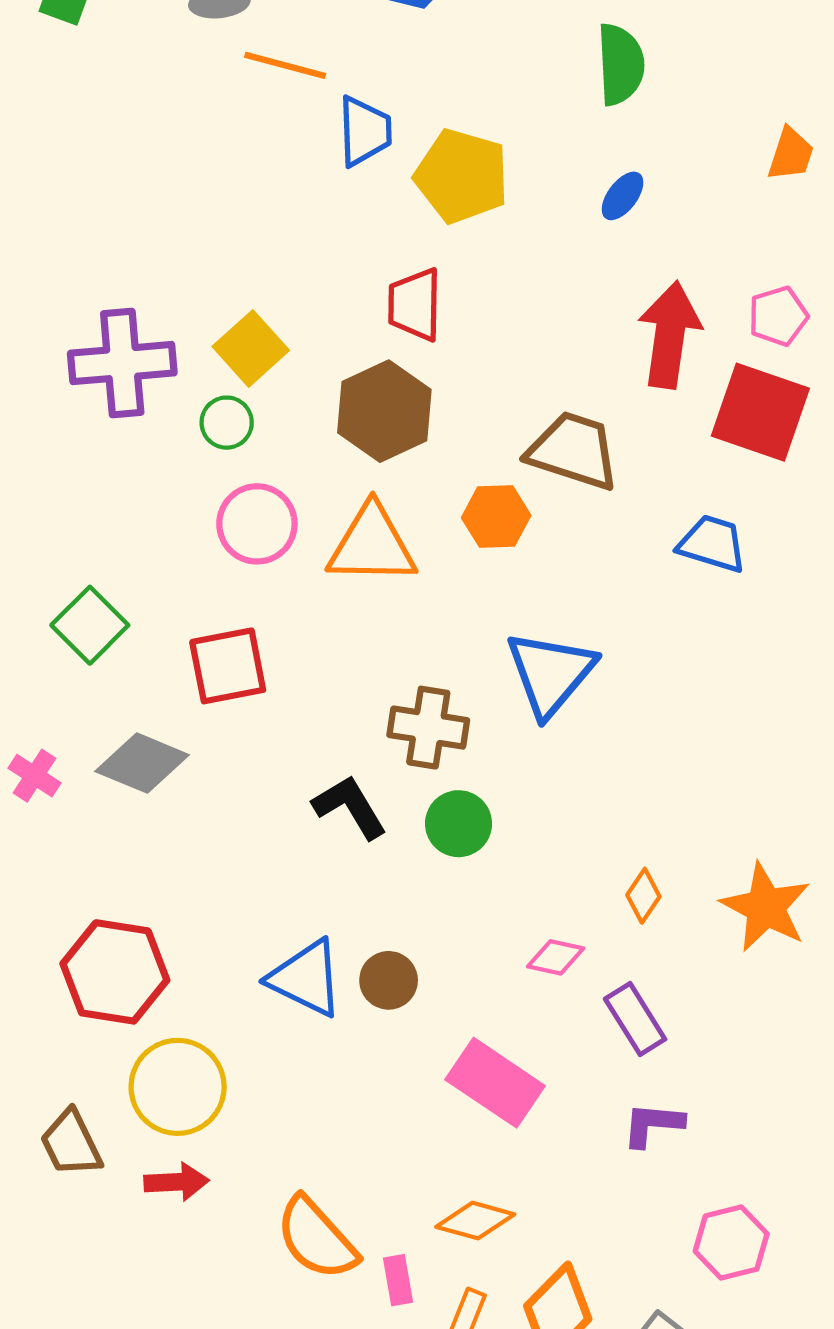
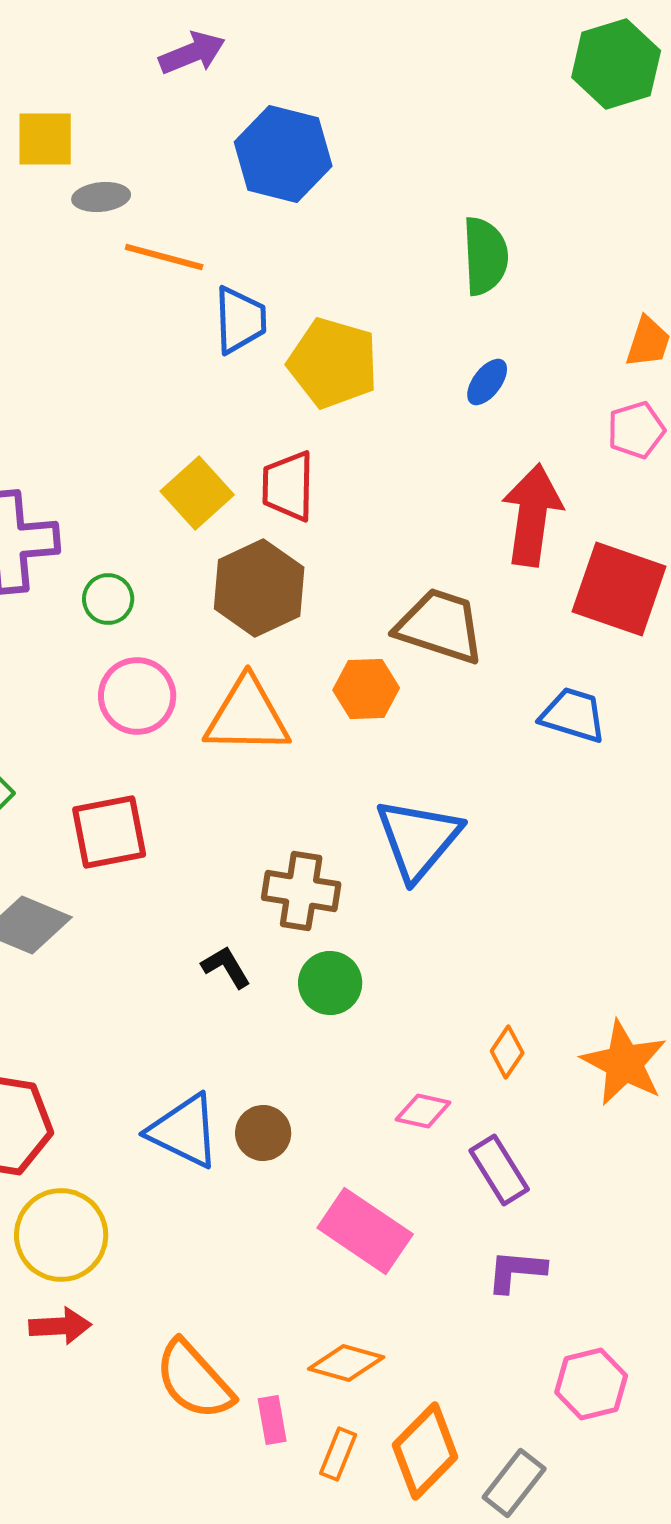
pink pentagon: (778, 316) -> (636, 430), moved
yellow square: (251, 348) -> (197, 493), moved
black L-shape: (350, 807) -> (226, 967), size x0.7

